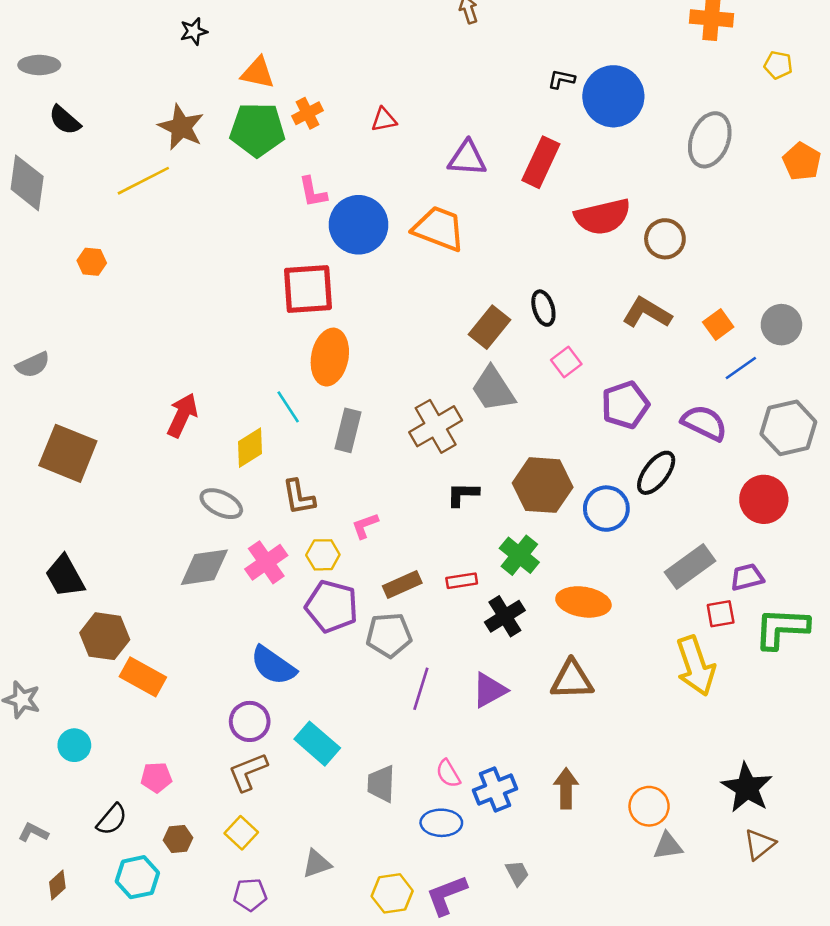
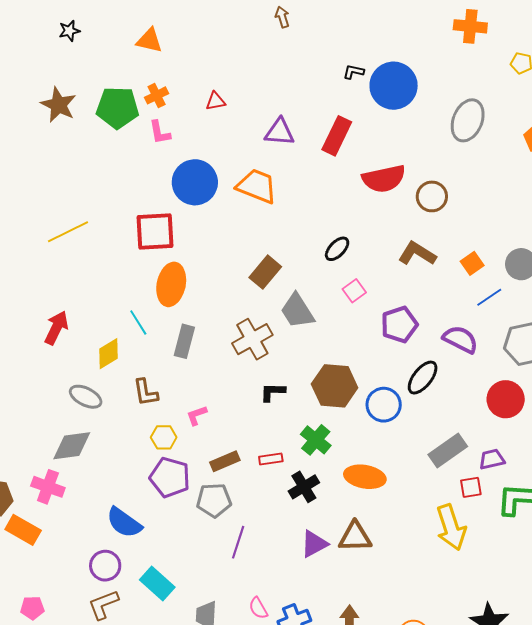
orange triangle: (258, 73) -> (149, 40), moved
yellow line: (143, 181) -> (68, 232), moved
pink L-shape: (313, 192) -> (160, 132), moved
black ellipse: (543, 308) -> (337, 249), turned 60
brown rectangle: (490, 327) -> (265, 272), moved
pink cross: (266, 562) -> (48, 487), moved, turned -36
purple triangle: (489, 690) -> (314, 544), moved

